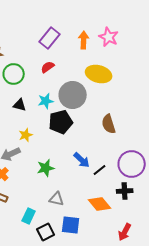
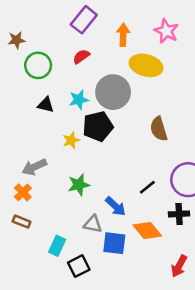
pink star: (109, 37) -> (166, 31), moved
orange arrow: (84, 40) -> (123, 35), moved
yellow star: (26, 135) -> (71, 140), moved
blue arrow: (82, 160) -> (116, 206), moved
blue square: (71, 225) -> (114, 243), moved

